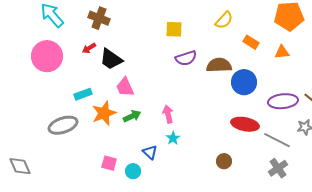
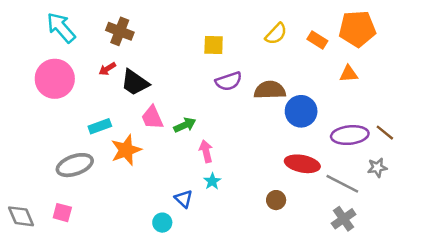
orange rectangle: (251, 42) -> (317, 40), moved
green arrow: (132, 116) -> (185, 125), moved
brown circle: (224, 161) -> (276, 200), moved
pink square: (109, 163) -> (62, 213), moved

